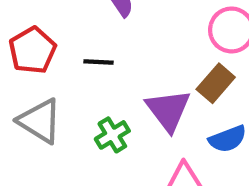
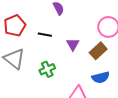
purple triangle: (168, 110) -> (73, 44), moved, size x0.6

